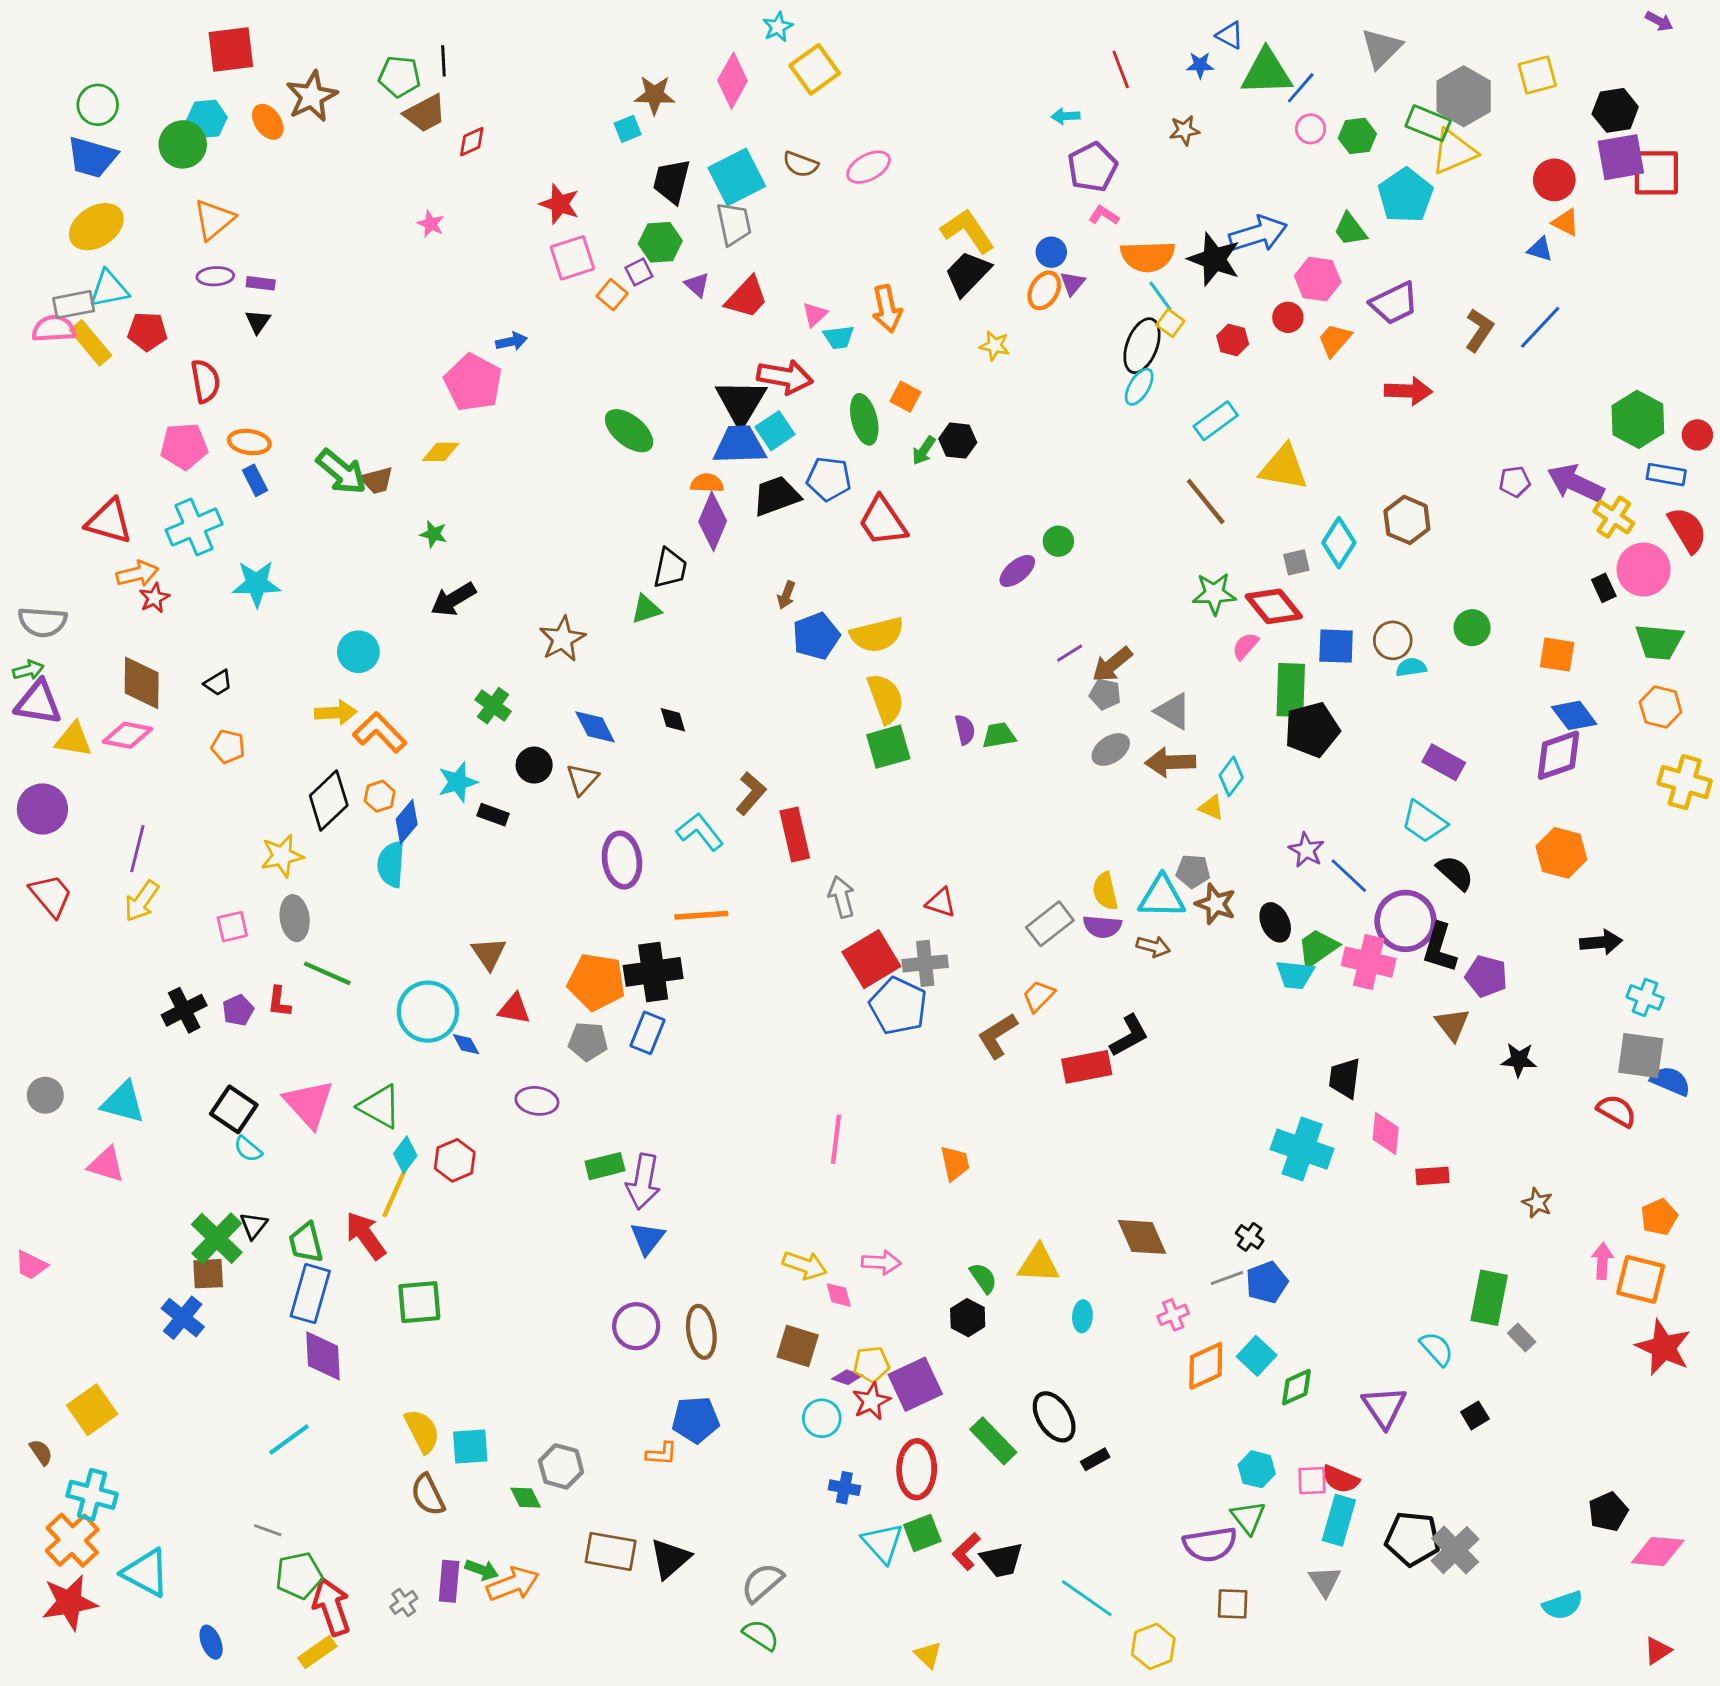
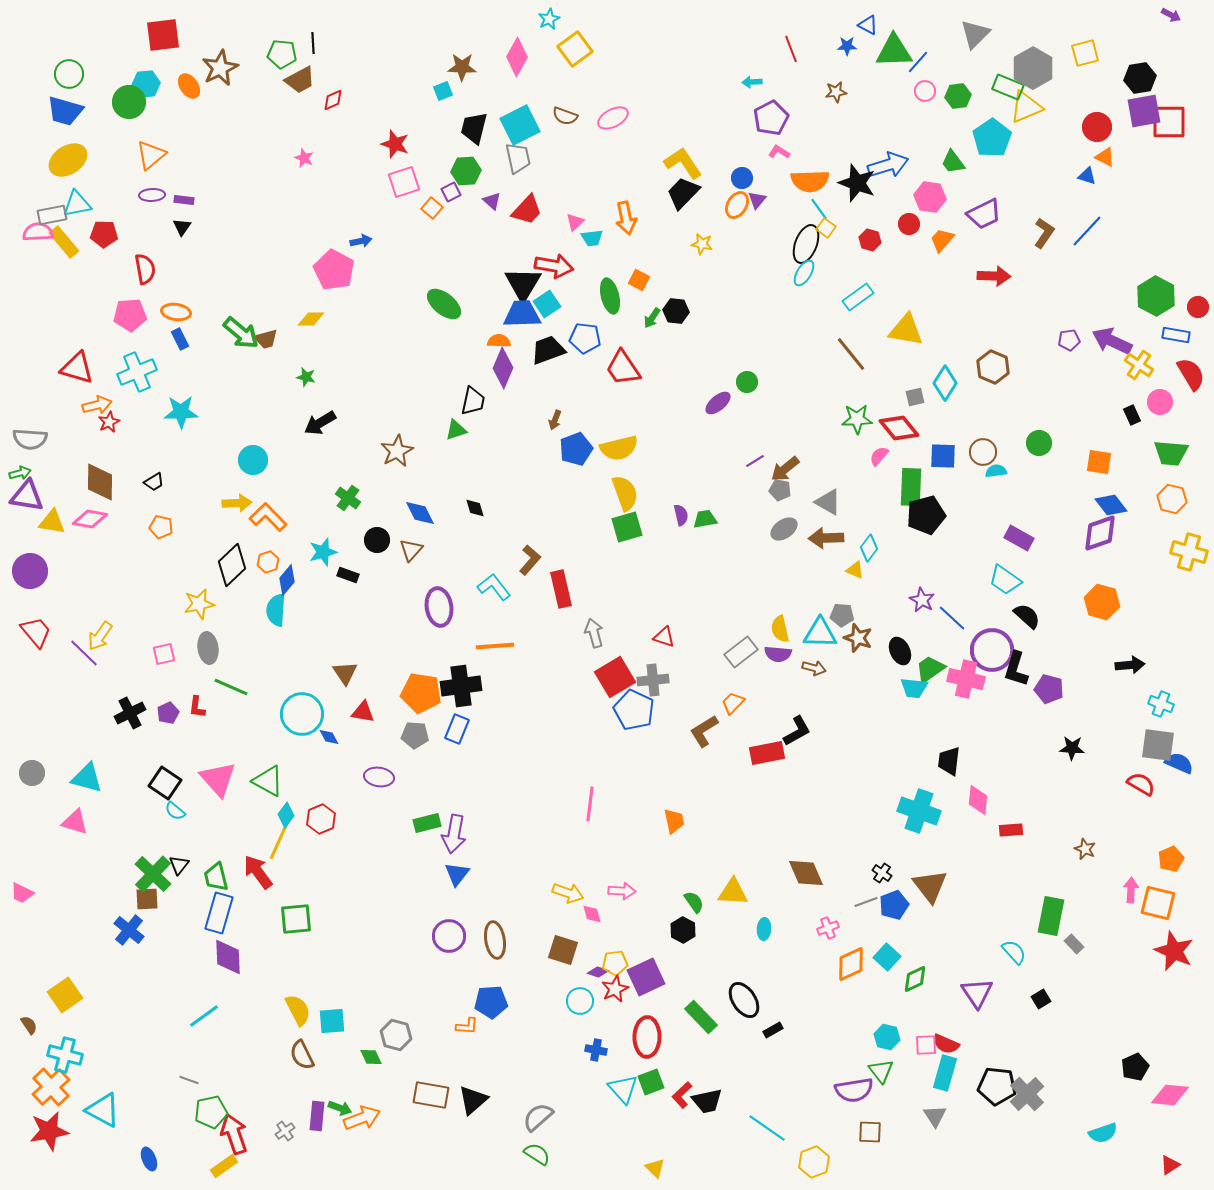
pink circle: (1644, 570) -> (1160, 402), size x0.7
purple line: (137, 849) -> (84, 653), moved, turned -60
brown triangle: (1452, 1024) -> (930, 886), moved, size x1.4

